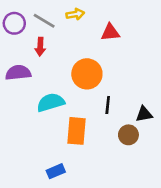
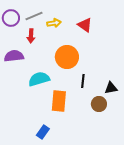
yellow arrow: (75, 14) -> (54, 23), moved
gray line: (44, 21) -> (34, 16), turned -54
red triangle: (110, 32) -> (85, 25), turned 42
blue rectangle: (56, 171) -> (43, 132), turned -32

